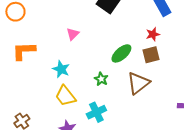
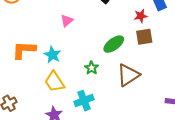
red star: (153, 34) -> (141, 16), moved
orange L-shape: (24, 51) -> (24, 50), moved
brown square: (151, 55) -> (144, 37), moved

